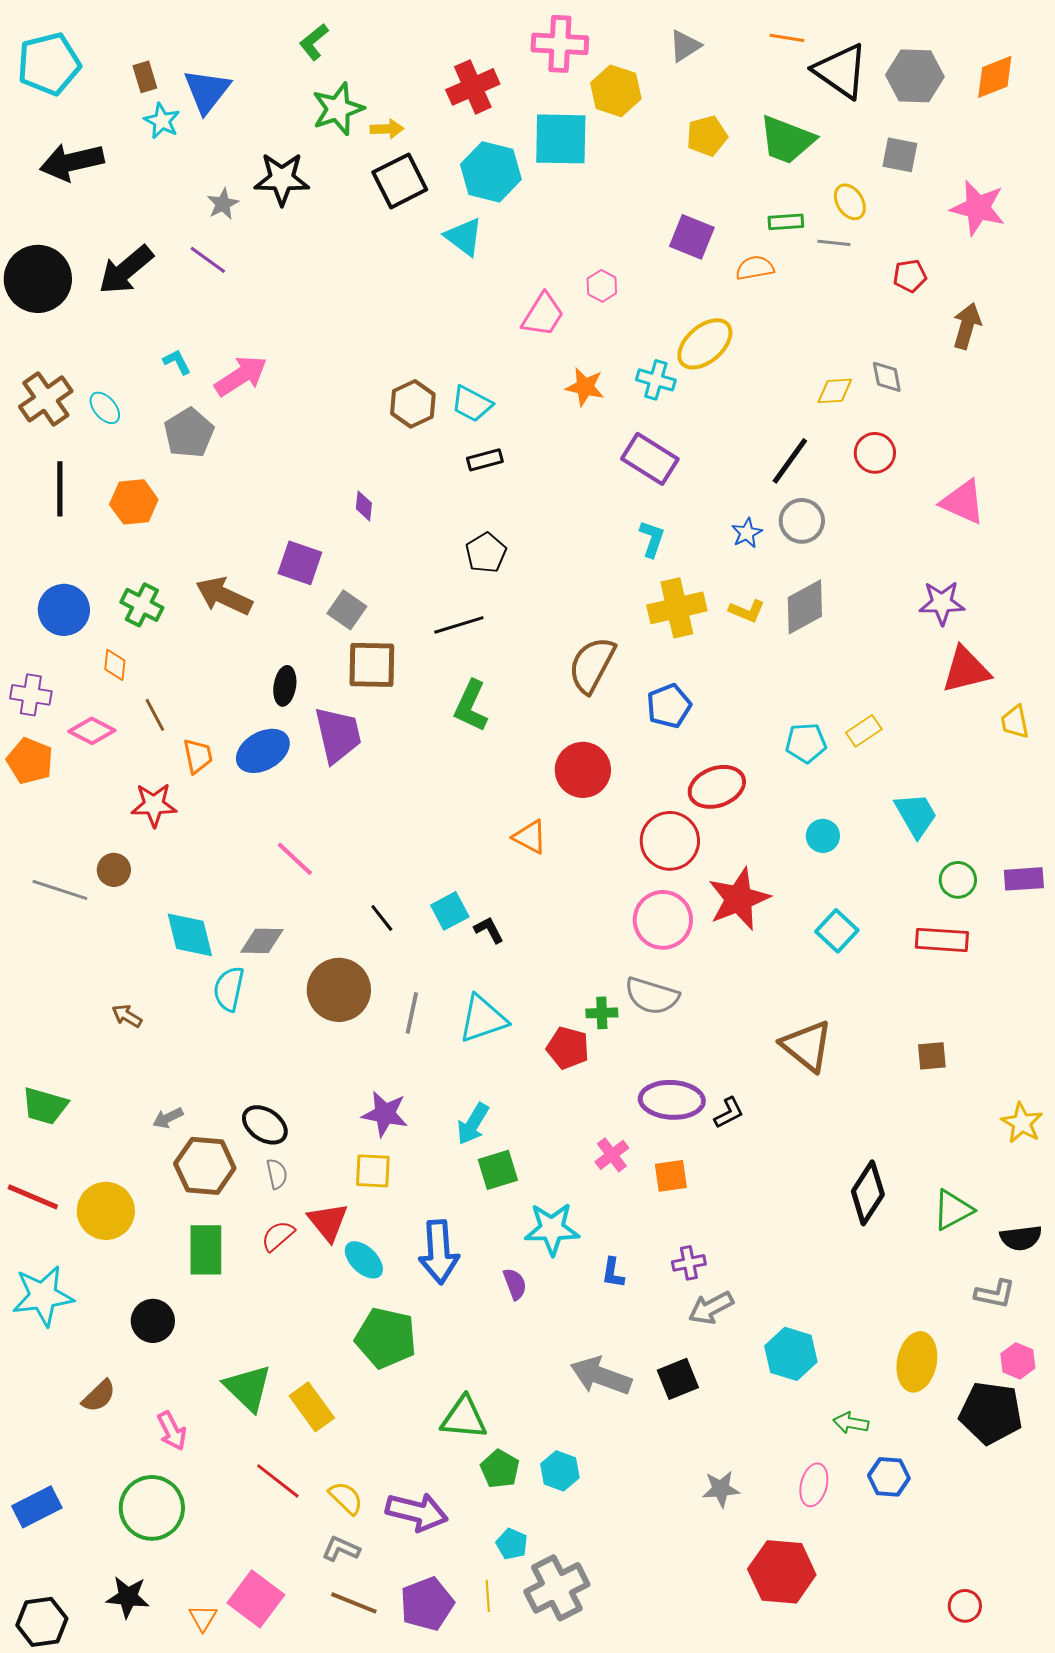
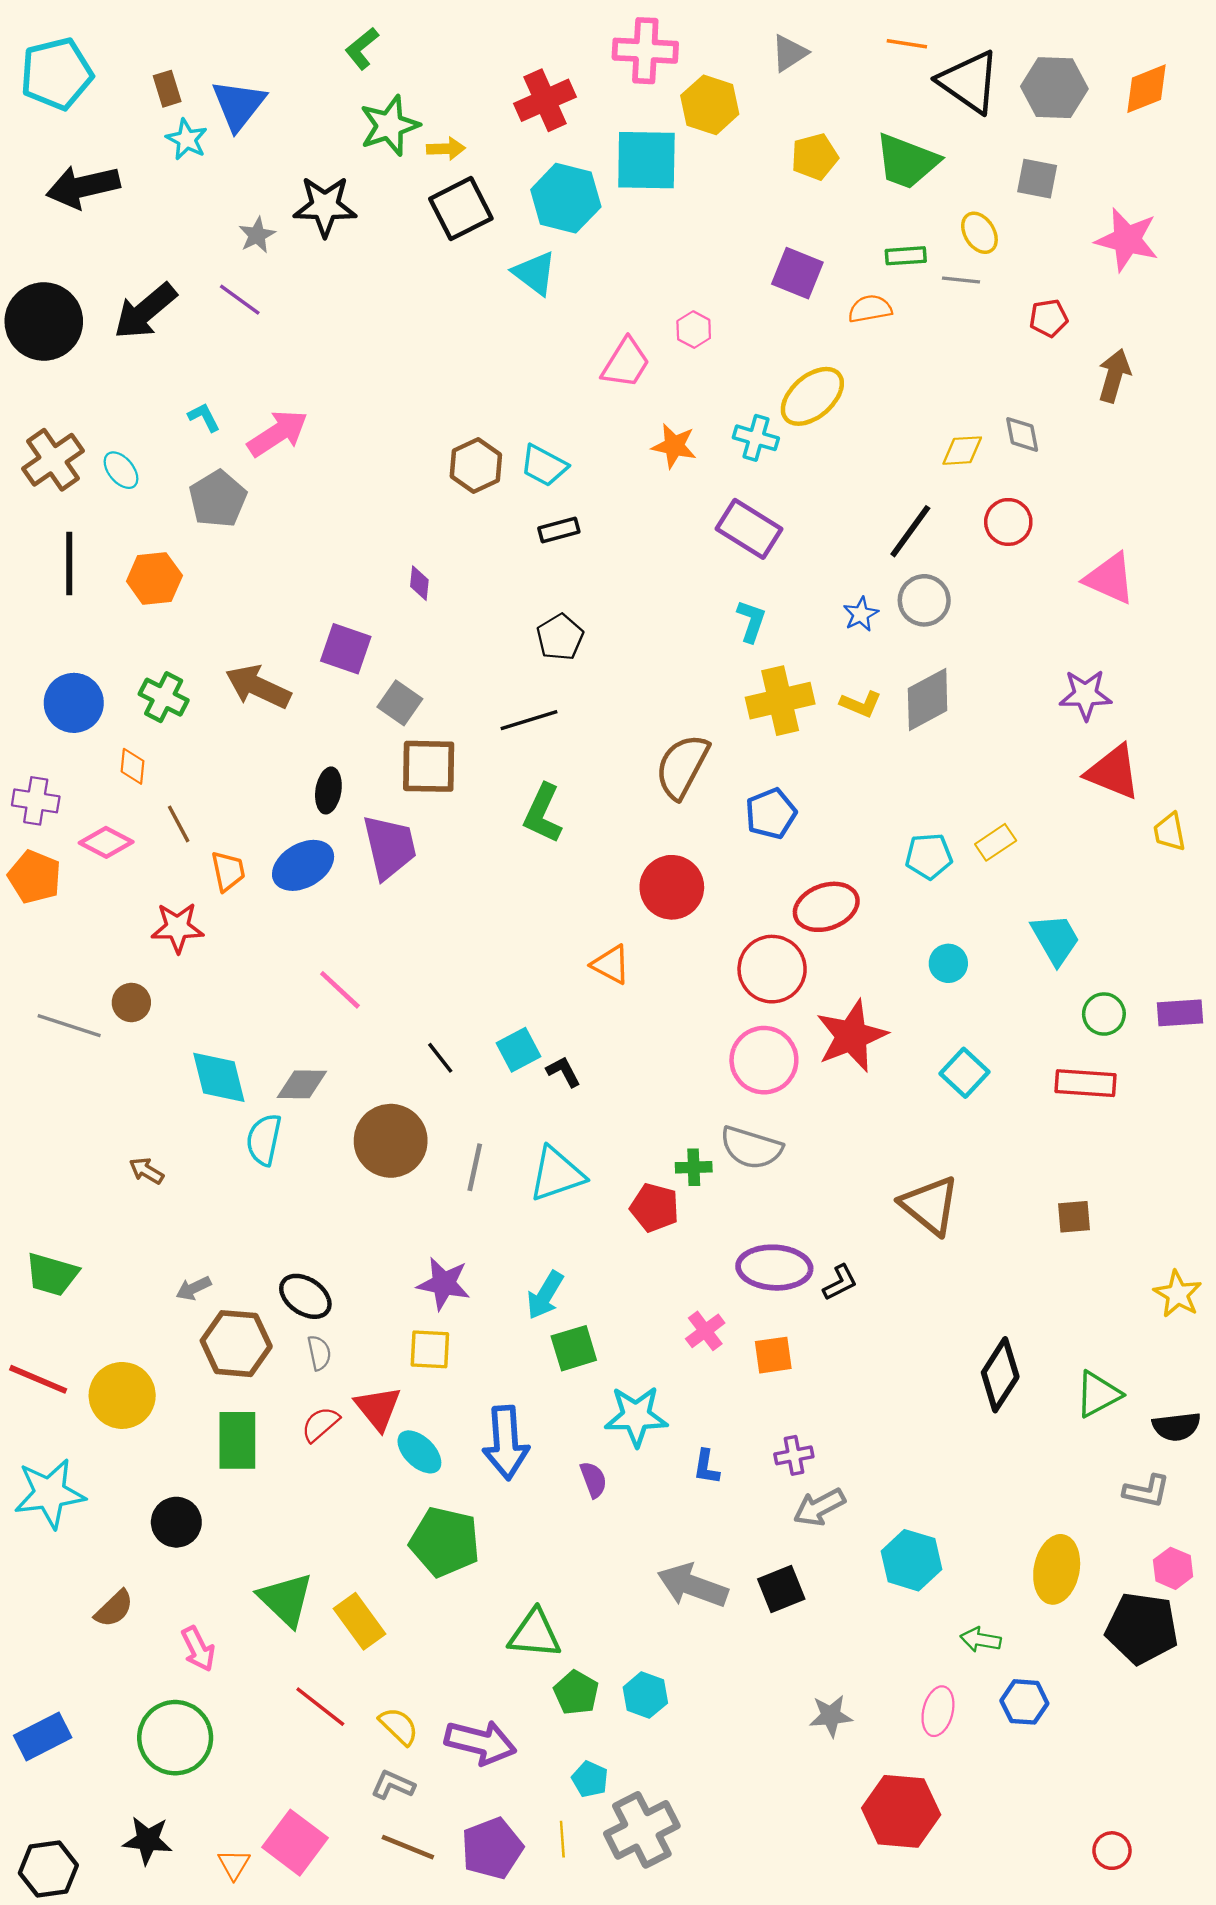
red triangle: (966, 670) -> (1113, 772), turned 36

